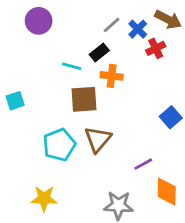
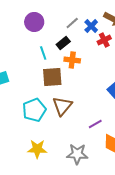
purple circle: (39, 21) -> (34, 22), moved
cyan line: (72, 66) -> (43, 53), turned 56
yellow star: (44, 199) -> (37, 149), moved

